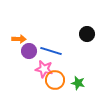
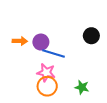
purple circle: (29, 51) -> (41, 42), moved
orange circle: (55, 80) -> (47, 86), moved

